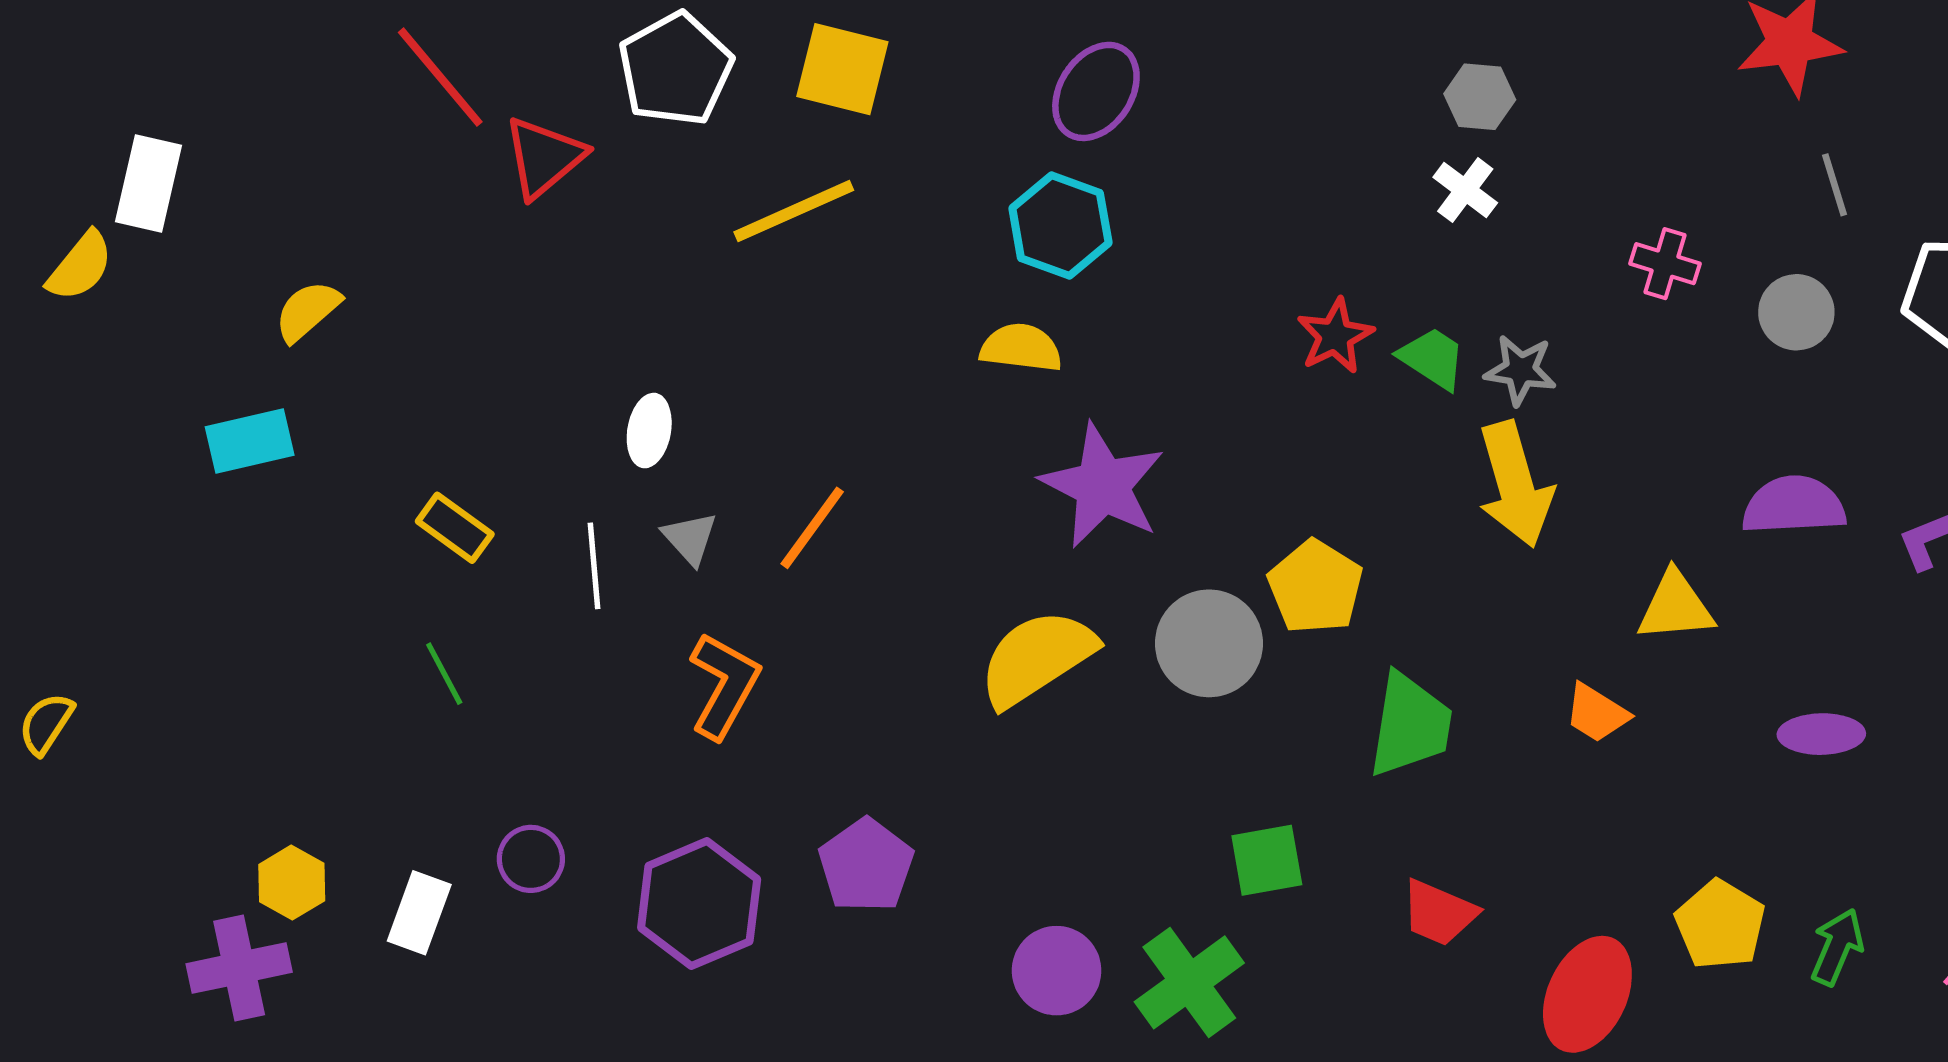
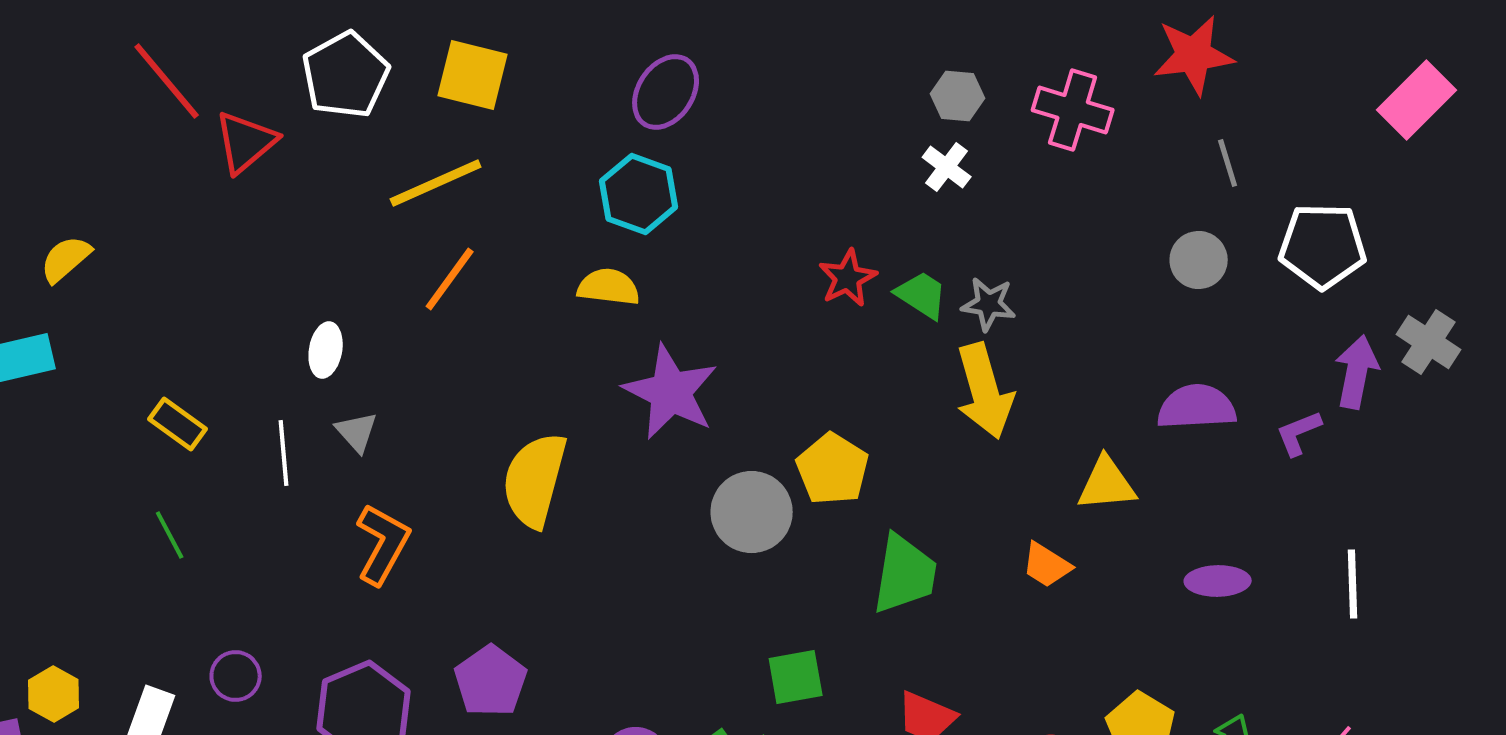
pink cross: (1665, 264) -> (1073, 110), moved, size x1.5
orange line: (812, 528) -> (450, 279), moved
yellow semicircle: (1037, 658) -> (535, 480), moved, turned -42

